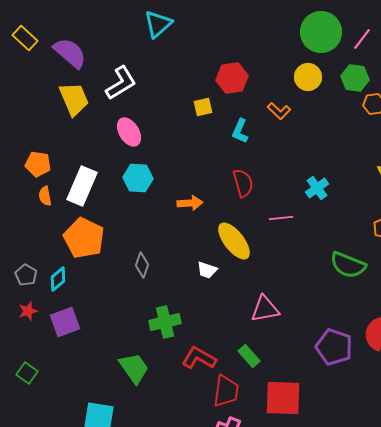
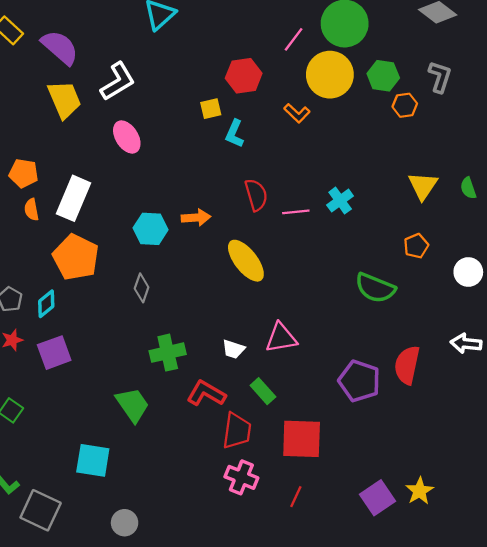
pink line: (362, 39) -> (294, 39), moved
yellow circle: (308, 77) -> (330, 75), size x1.5
cyan L-shape: (240, 131) -> (235, 134), moved
cyan hexagon: (138, 178) -> (151, 229), moved
pink line: (281, 218) -> (296, 212), moved
white trapezoid: (207, 270) -> (233, 349), moved

